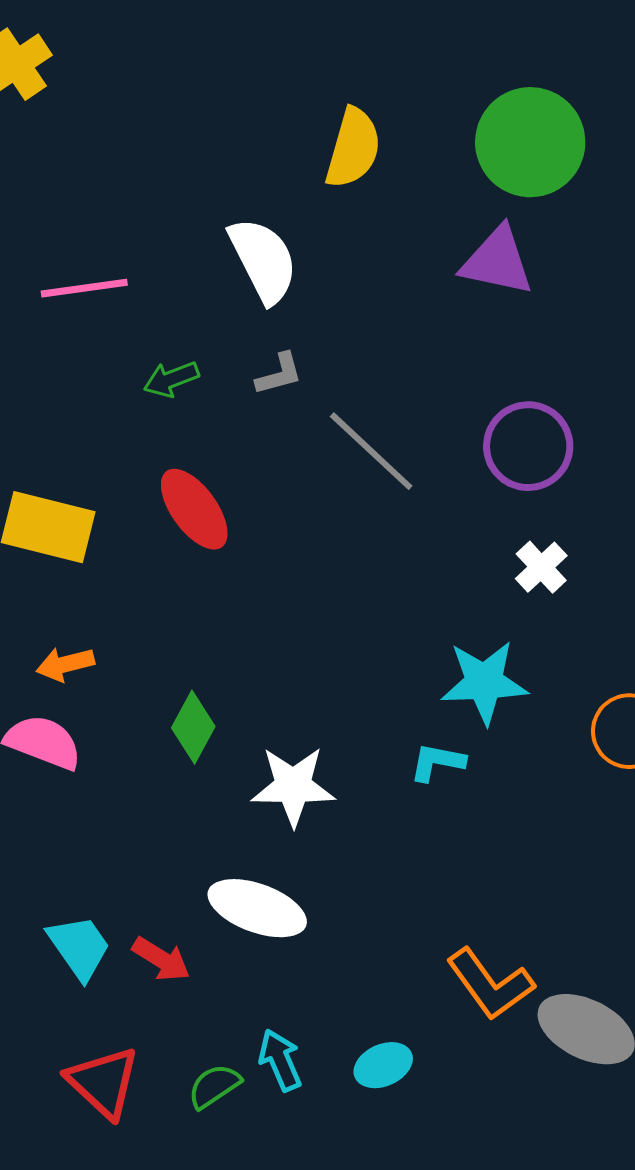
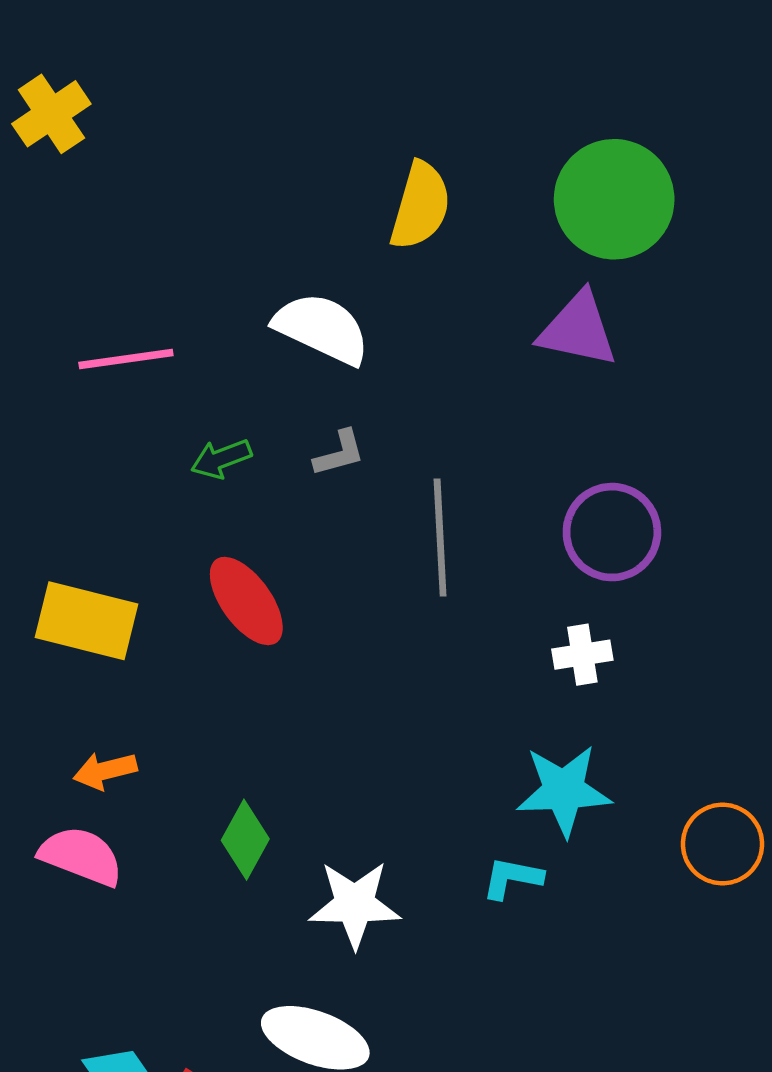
white semicircle: (263, 260) -> (322, 328), turned -38
gray line: (371, 451) -> (440, 537), turned 44
white cross: (541, 567) -> (582, 655), moved, turned 34

